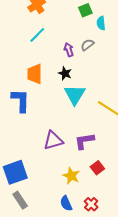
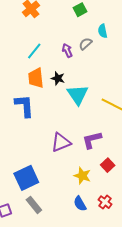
cyan semicircle: (101, 23) -> (103, 31), moved
cyan line: (37, 35) -> (34, 51), moved
black star: (65, 73) -> (58, 78), moved

